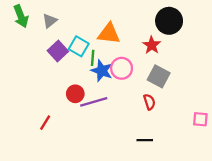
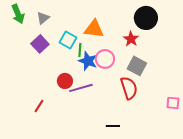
purple square: (58, 51) -> (40, 44), moved
red semicircle: (149, 102) -> (129, 88), size x1.6
black line: (145, 140) -> (113, 126), moved

